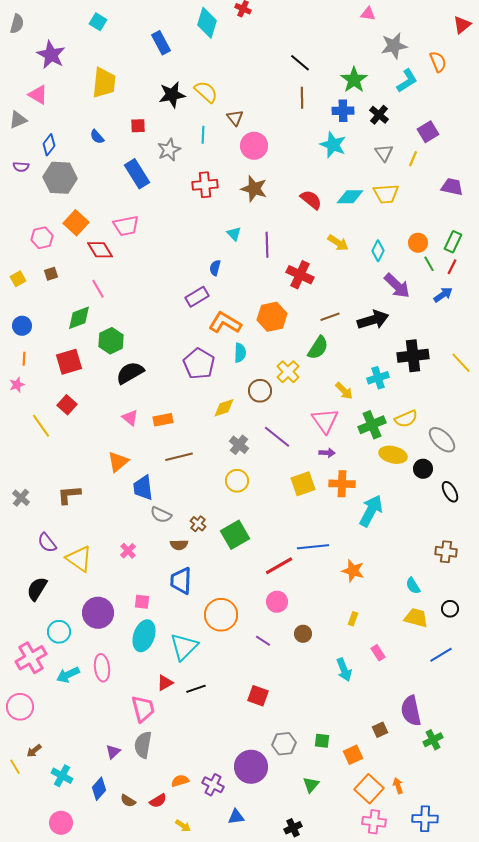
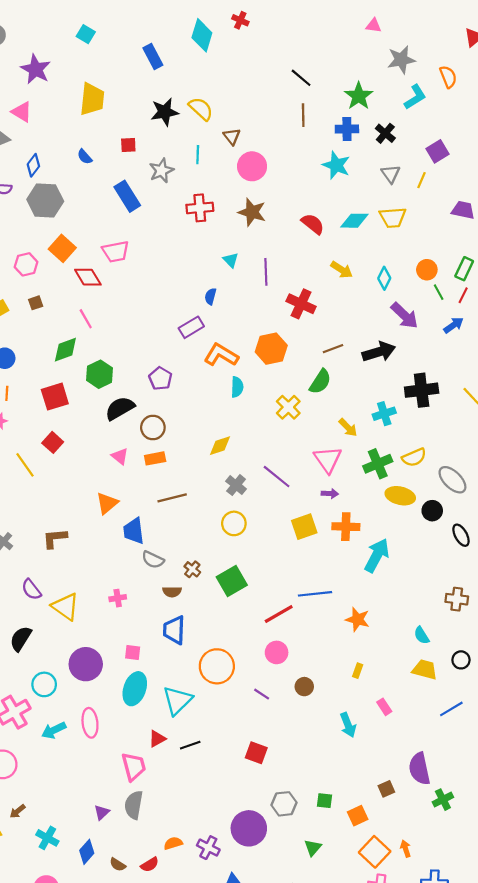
purple pentagon: (199, 364) -> (160, 378), moved, size x0.7
brown circle: (260, 391) -> (153, 428), moved
pink cross: (128, 551) -> (118, 598), turned 35

